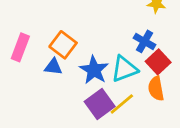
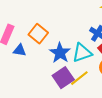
blue triangle: (53, 67) -> (20, 50), moved

